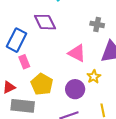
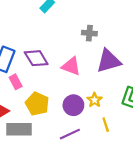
purple diamond: (45, 22) -> (36, 58), moved
yellow star: (94, 77) -> (95, 100), moved

